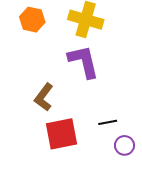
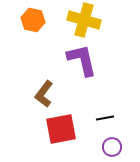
purple circle: (124, 145) -> (112, 147), moved

